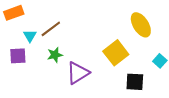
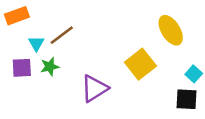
green star: (55, 55) -> (50, 67), moved
black square: (135, 82) -> (186, 99), moved

